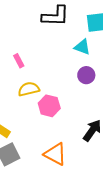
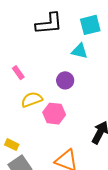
purple circle: (86, 75) -> (65, 80), moved

